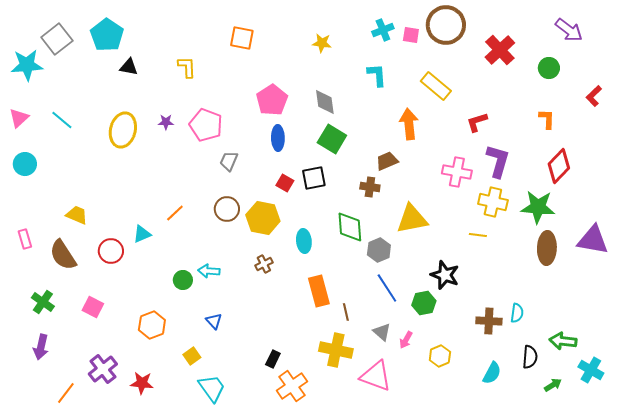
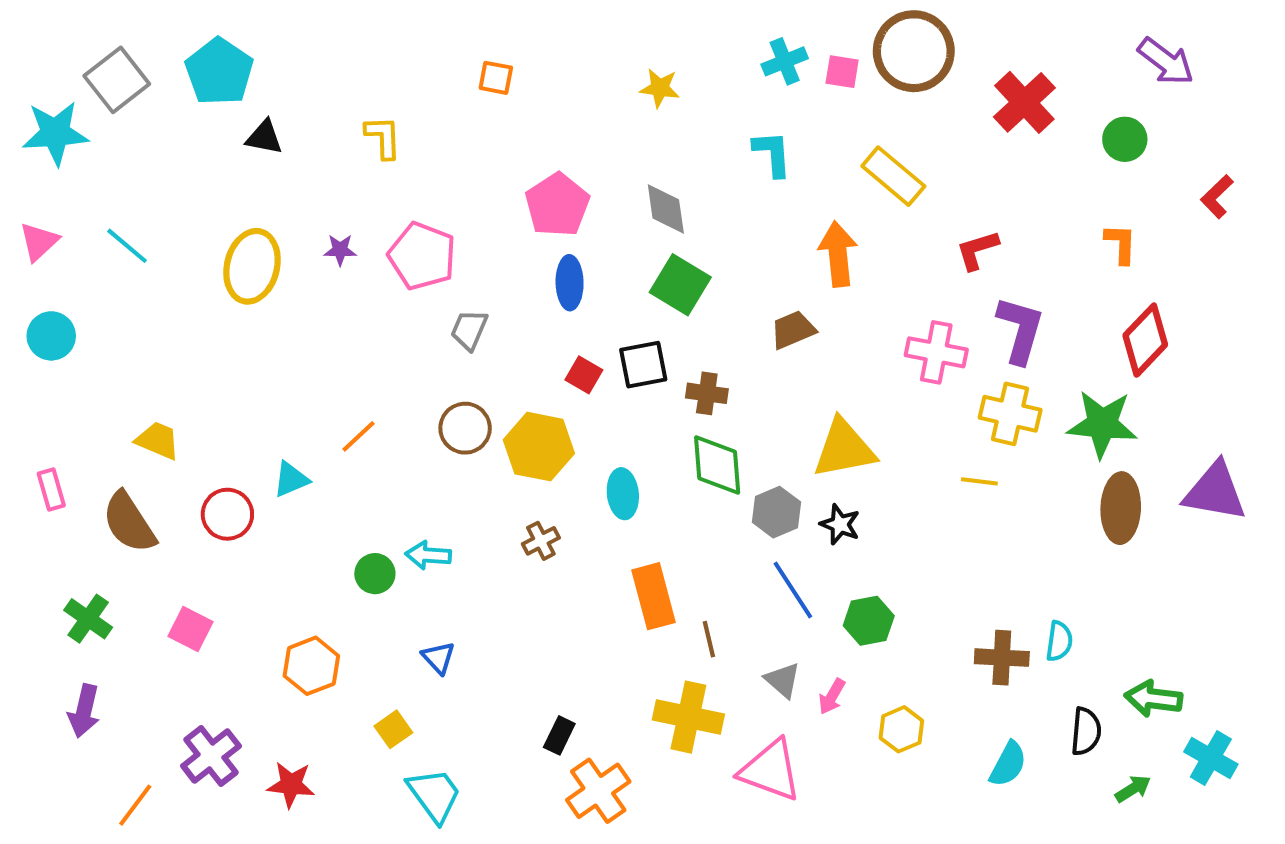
orange square: (242, 38) -> (496, 78), size x0.7
brown cross: (370, 187) -> (707, 393), moved
black star: (445, 275) -> (840, 524), moved, size x0.7

